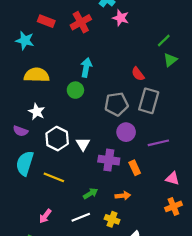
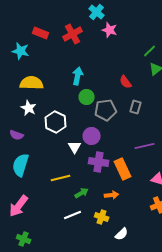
green circle: (75, 90) -> (87, 97), moved
gray rectangle: (149, 101) -> (136, 107), size x0.6
white star: (37, 112) -> (29, 108), moved
purple circle: (126, 132) -> (92, 136), moved
white hexagon: (57, 139) -> (56, 122), moved
orange rectangle: (135, 168) -> (123, 169), size x1.5
yellow line: (54, 177) -> (61, 178), moved, turned -36
pink arrow: (45, 216) -> (19, 206), moved, size x1.6

